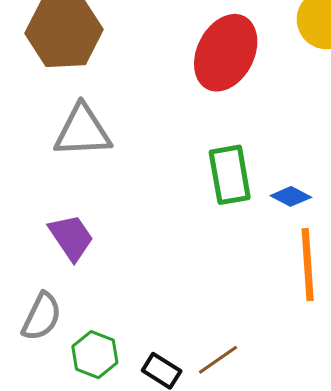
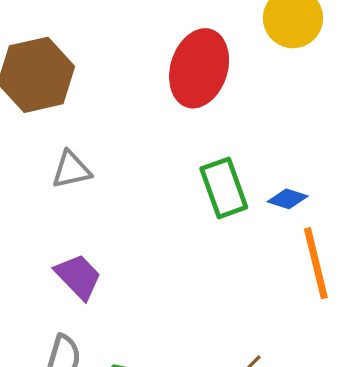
gray triangle: (83, 131) -> (71, 170), size x0.7

